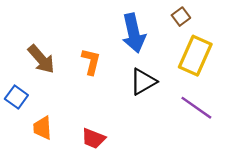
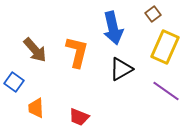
orange L-shape: (91, 62) -> (77, 52), size x1.4

